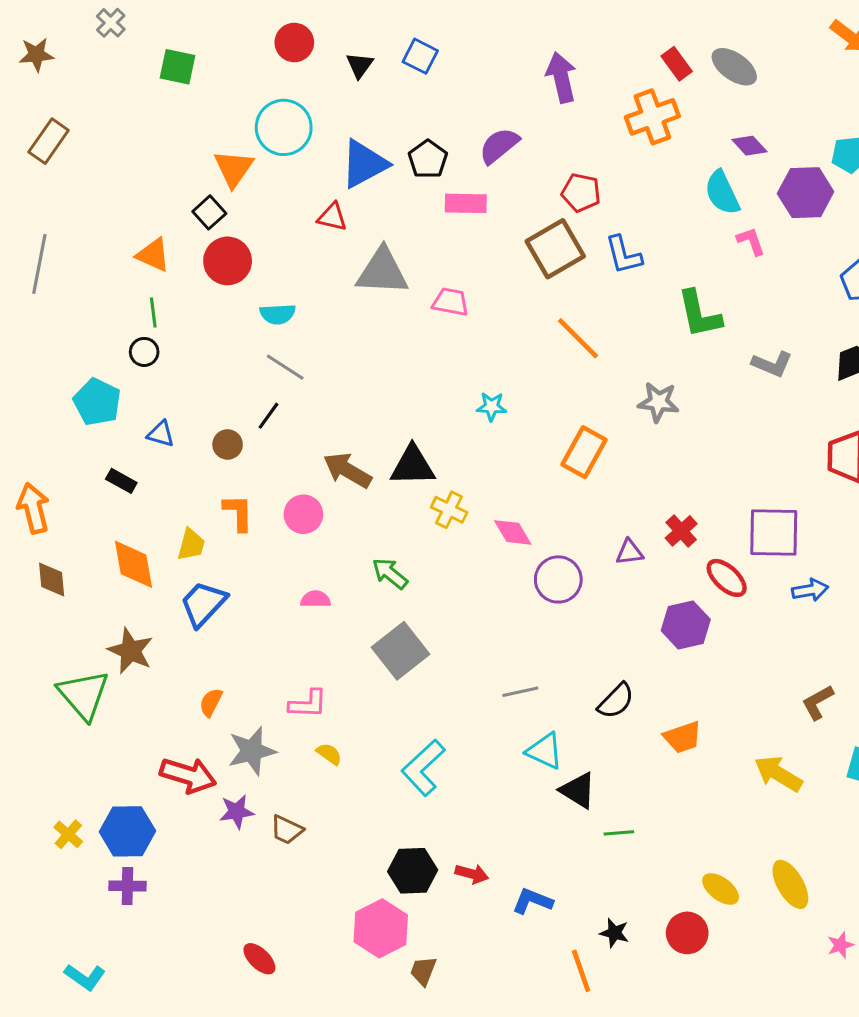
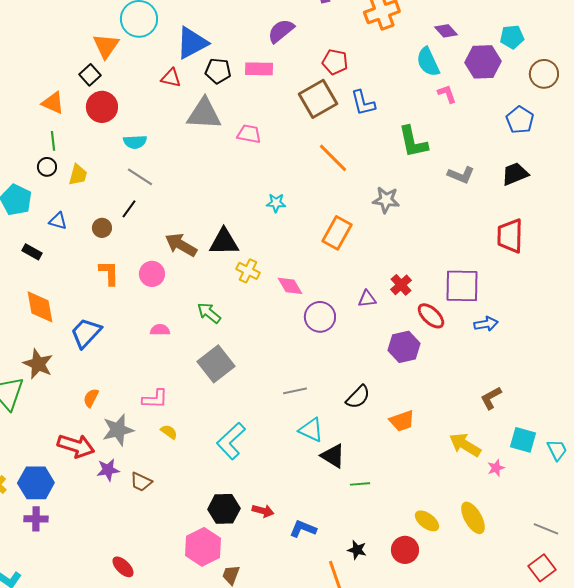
black pentagon: (428, 159) -> (218, 71), moved, turned -30
yellow trapezoid: (191, 545) -> (78, 175), moved
pink star: (840, 945) -> (496, 468), moved

